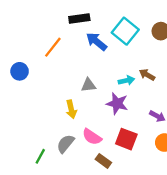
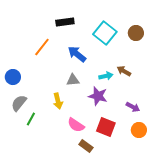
blue arrow: (96, 41) -> (77, 54), moved
blue circle: (20, 71) -> (13, 77), moved
gray semicircle: (65, 144) -> (19, 103), moved
green line: (40, 156) -> (31, 119), moved

